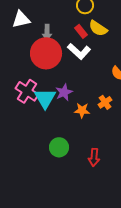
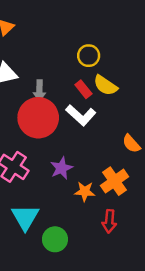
cyan triangle: (45, 98) -> (25, 217), moved
orange cross: (105, 102) -> (114, 181), size x1.5
red arrow: (94, 157) -> (109, 221), moved

